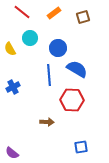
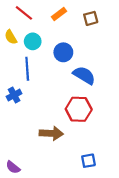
yellow semicircle: (10, 49) -> (11, 37), moved
blue line: (49, 75) -> (27, 69), moved
brown arrow: (47, 122) -> (51, 133), size x1.5

